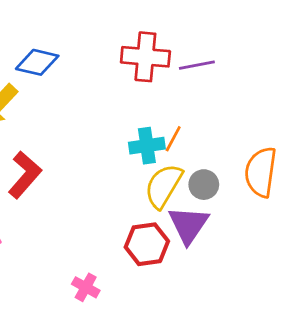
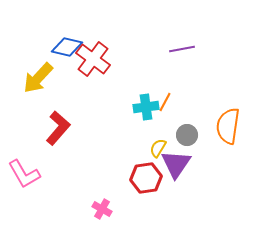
red cross: (145, 57) -> (93, 59), moved, turned 32
yellow semicircle: (163, 186) -> (158, 148), moved, size x0.6

